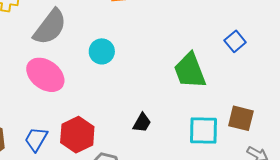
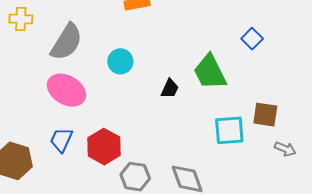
black trapezoid: (142, 123) -> (170, 89), moved
blue trapezoid: (36, 139) -> (61, 140), moved

